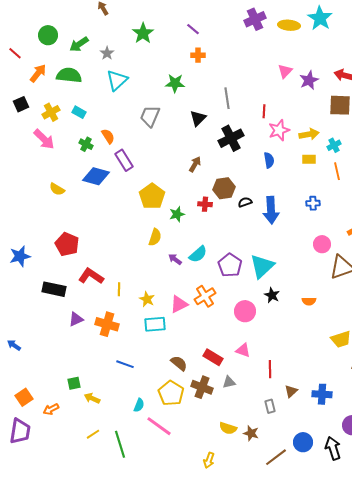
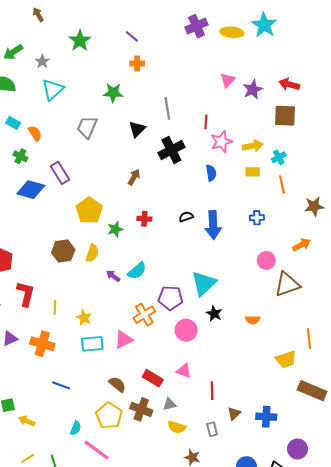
orange semicircle: (108, 136) -> (35, 133), moved
brown hexagon: (224, 188) -> (63, 251), moved
purple pentagon: (230, 265) -> (170, 298), moved, turned -30
red L-shape: (91, 276) -> (26, 294), turned 70
pink triangle: (179, 304) -> (124, 340), moved
yellow semicircle: (228, 428) -> (177, 427), moved

